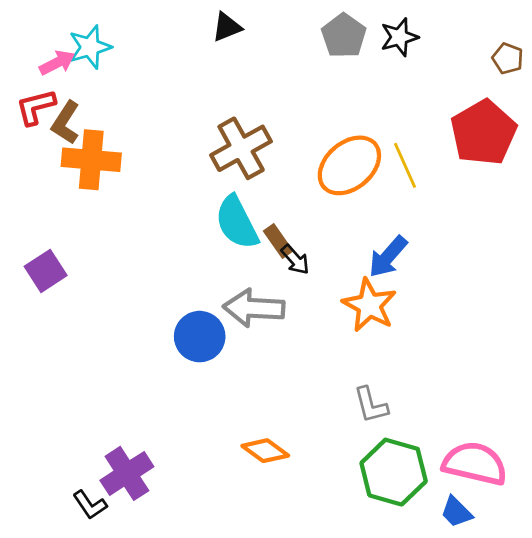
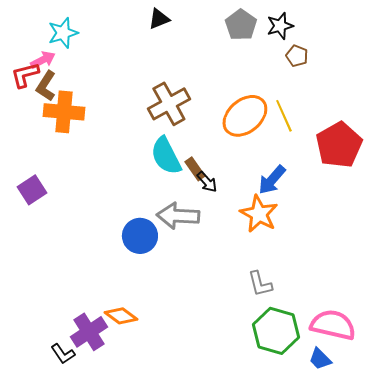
brown pentagon: (508, 58) -> (297, 56), moved
pink arrow: (57, 63) -> (43, 60), moved
red pentagon: (483, 133) -> (339, 145), moved
orange diamond: (265, 451) -> (121, 316), moved

